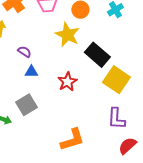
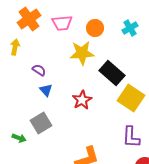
yellow star: (67, 35) -> (82, 53), turned -30
blue triangle: (31, 72) -> (46, 90), turned 48

